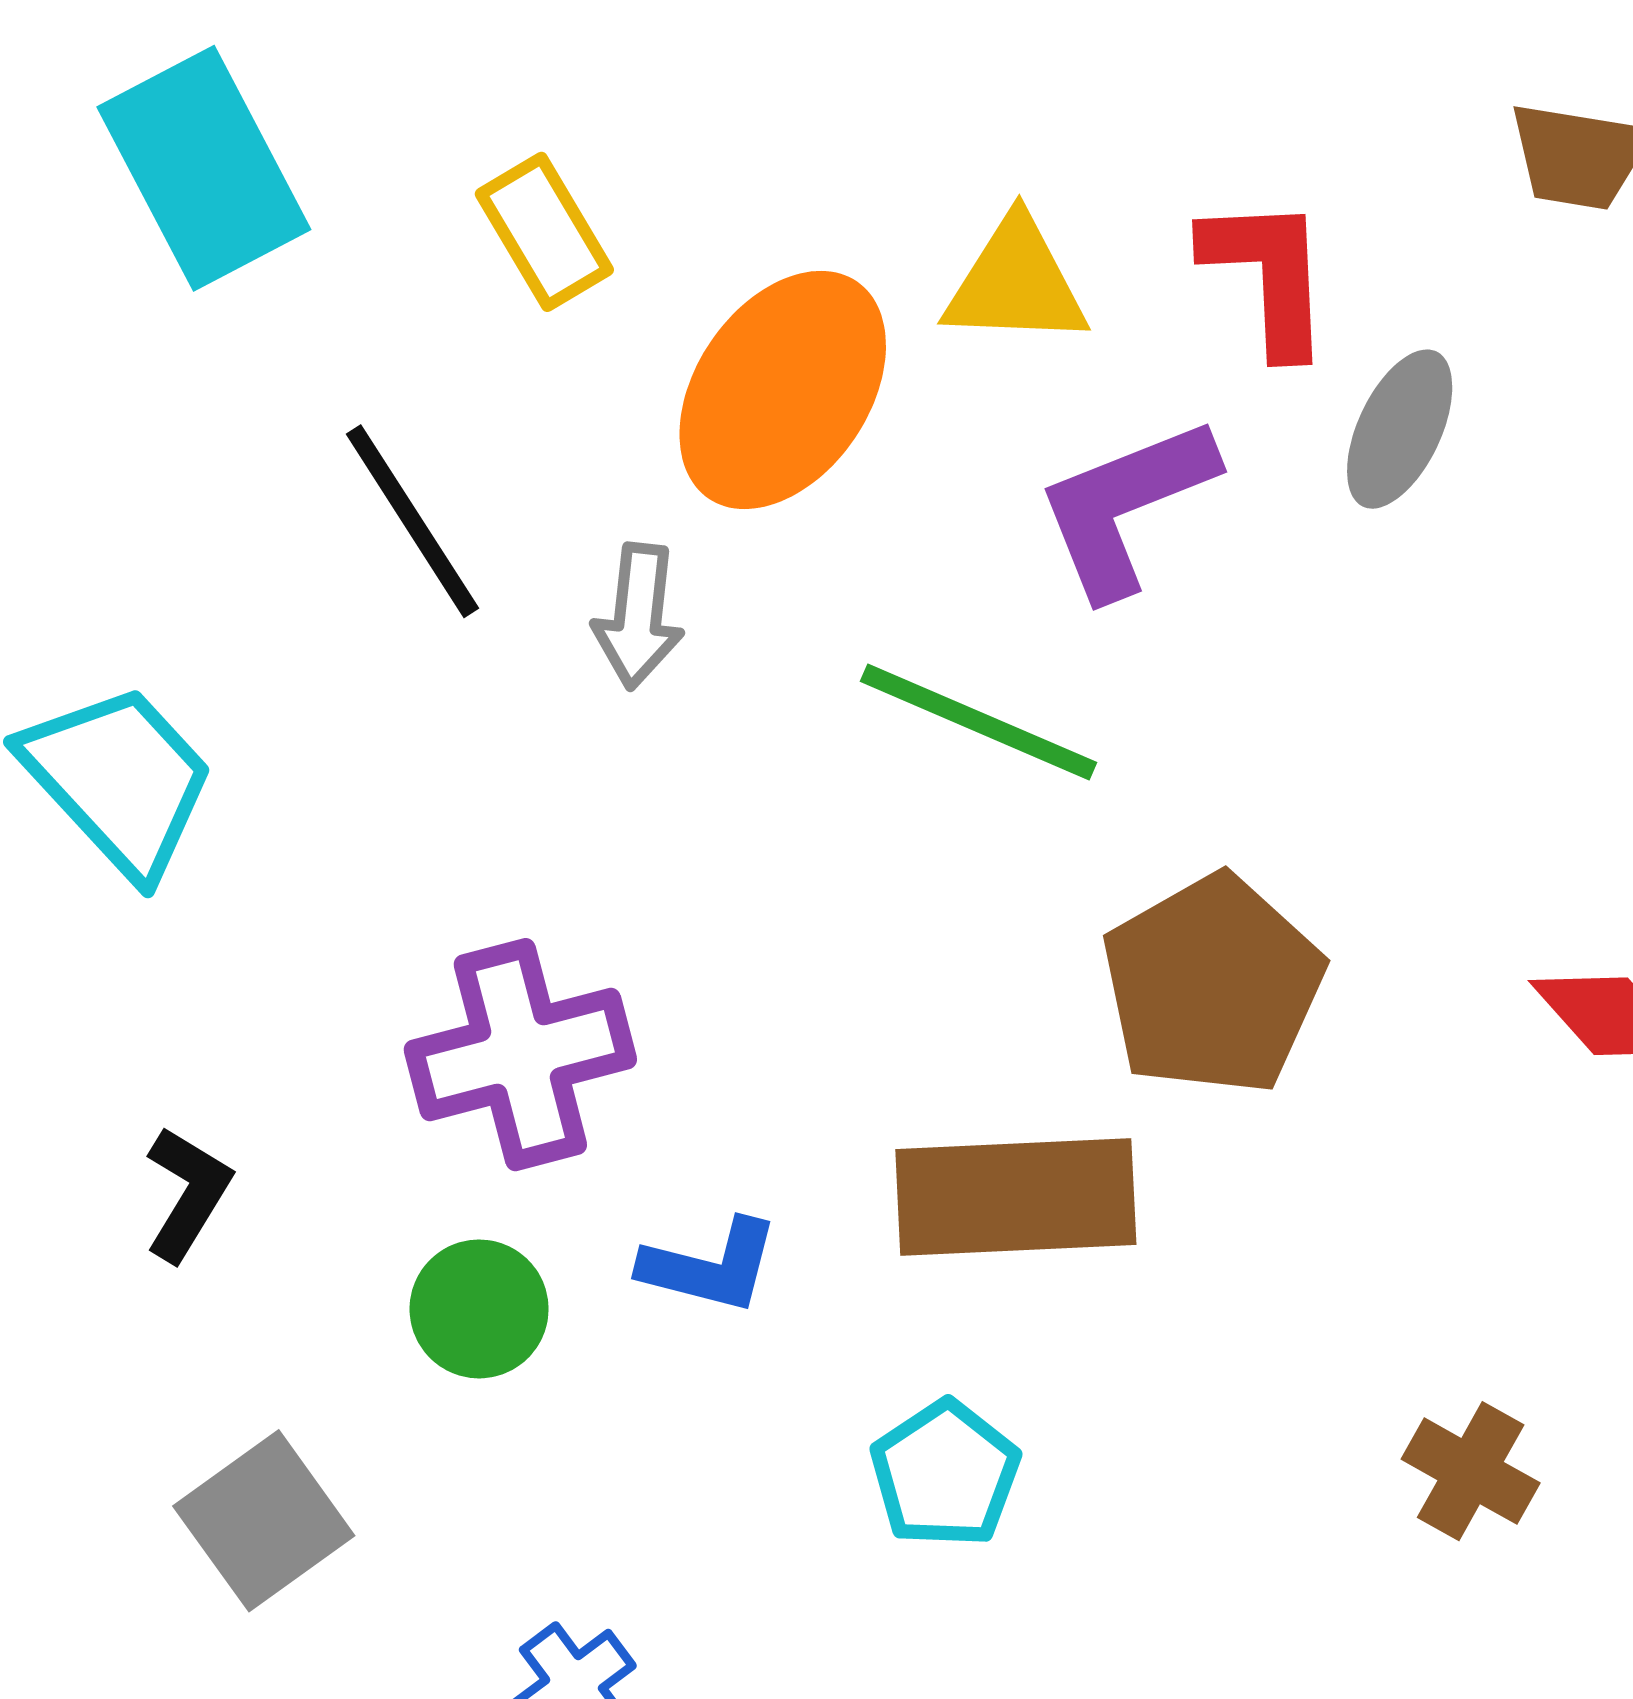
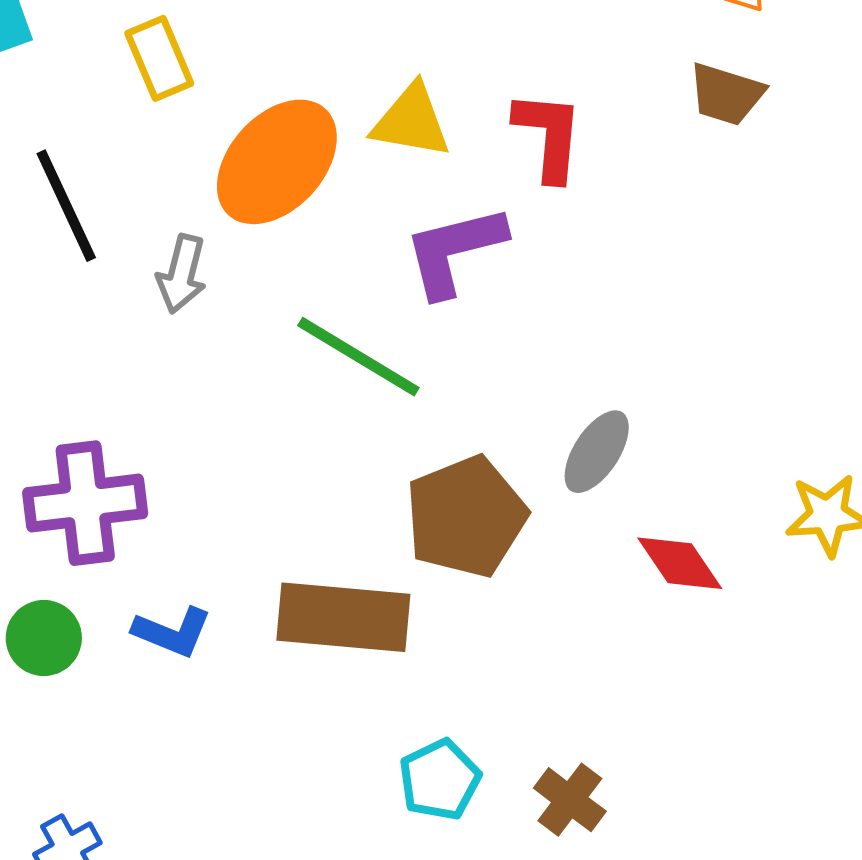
gray ellipse: (1400, 429) -> (597, 452), moved
cyan pentagon: (945, 1474) -> (440, 780), moved

